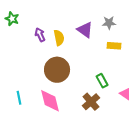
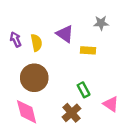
gray star: (109, 23) -> (101, 23), moved
yellow rectangle: (114, 46) -> (88, 50), moved

